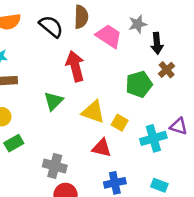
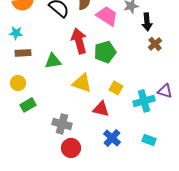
green pentagon: (139, 84) -> (105, 52), moved
green triangle: (53, 101) -> (53, 61), moved, turned 36
yellow triangle: (93, 112) -> (82, 83), moved
blue cross: (115, 183) -> (112, 138), turned -36

